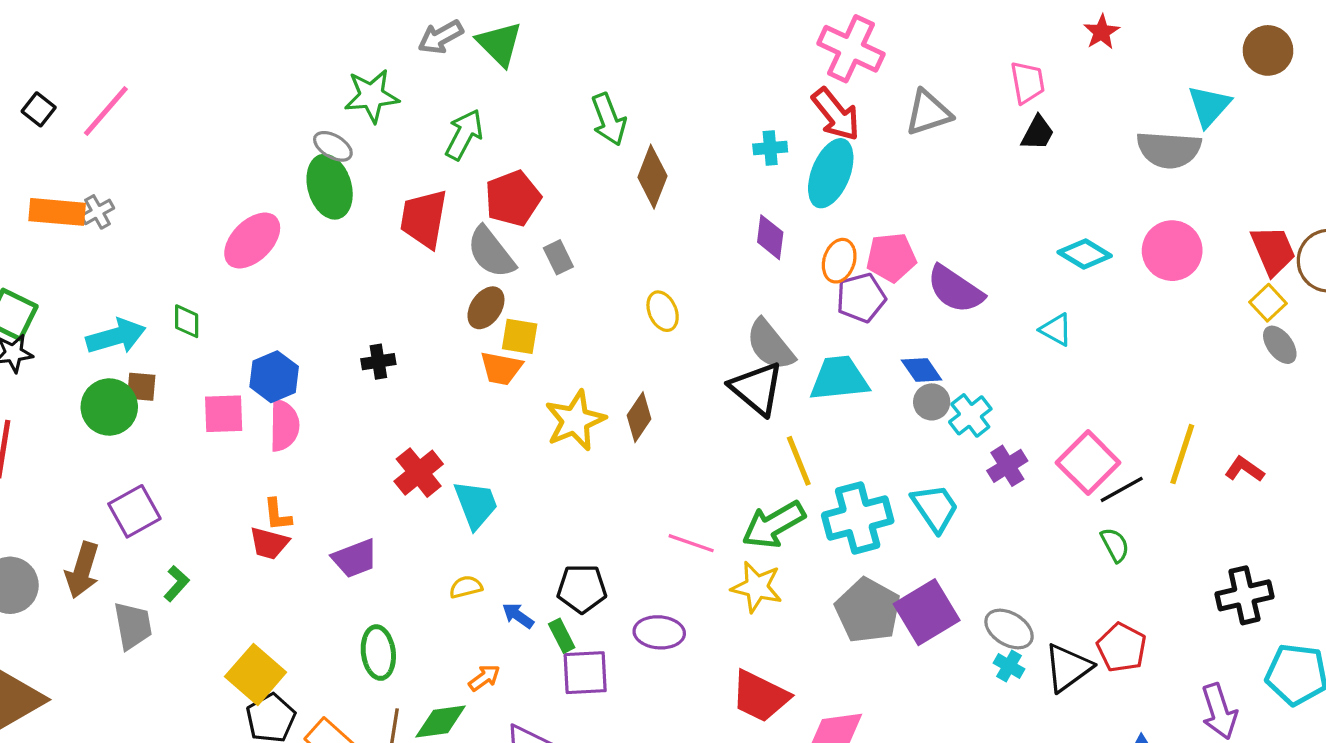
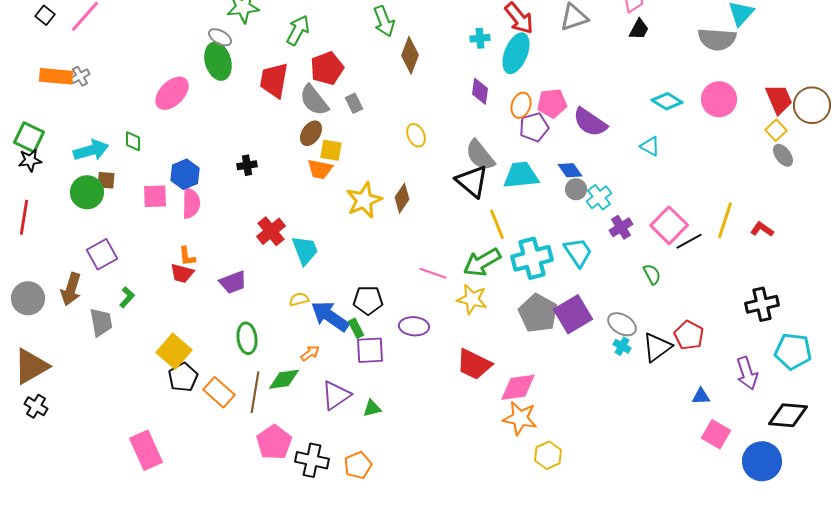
green semicircle: (1115, 545) -> (652, 274), moved
blue arrow: (518, 616) -> (330, 316), size x2.0

